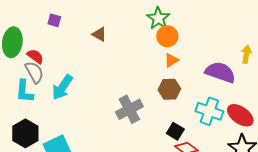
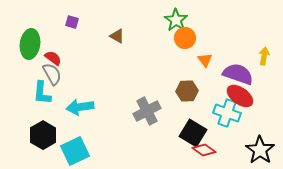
orange triangle: (171, 60) -> (205, 60), moved, turned -35
cyan arrow: (62, 87) -> (80, 107), moved, turned 48
red ellipse: (240, 115) -> (240, 96), moved
black square: (175, 131) -> (193, 133), size x1.5

